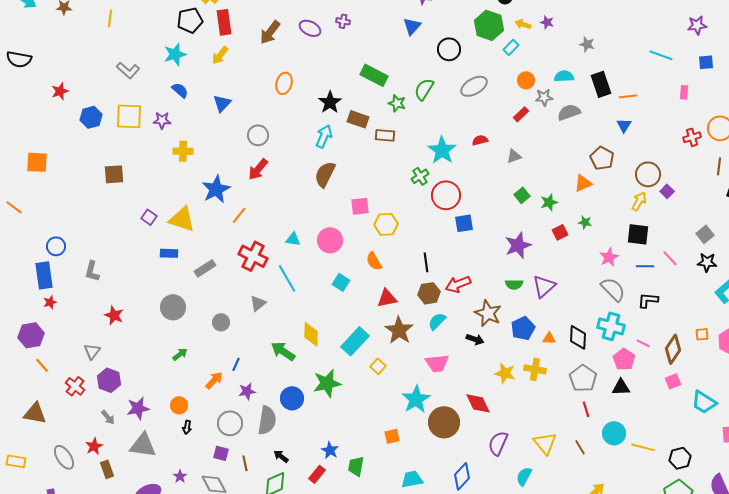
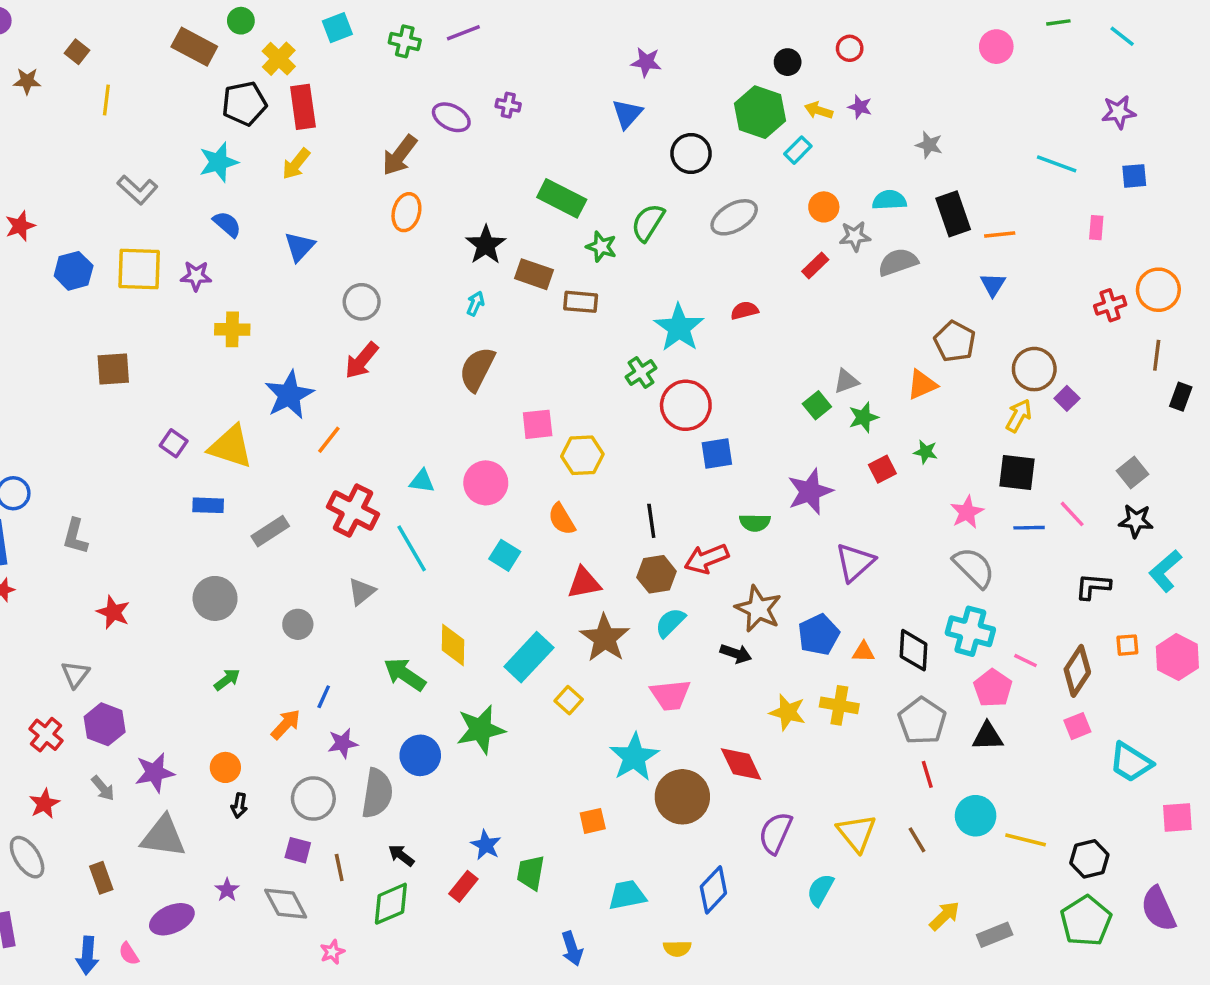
brown arrow: (270, 32) -> (400, 155), moved
cyan arrow: (324, 136) -> (475, 304), size x0.6
gray triangle: (514, 156) -> (846, 381), moved
green semicircle: (514, 284) -> (755, 523), moved
black L-shape: (648, 300) -> (1093, 586), moved
red star: (94, 446) -> (44, 804), moved

